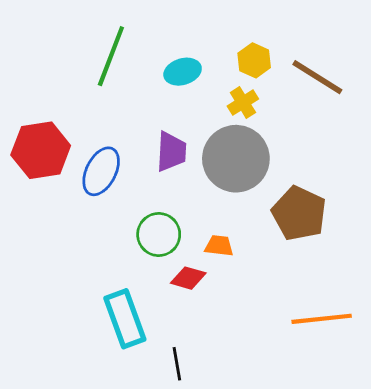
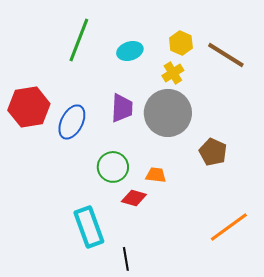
brown pentagon: (299, 213) -> (213, 152), size x0.7
orange line: (322, 319) -> (229, 227), turned -30

